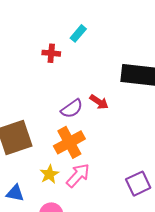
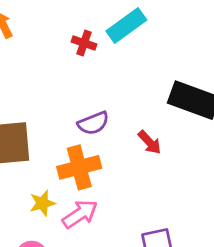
cyan rectangle: (78, 33) -> (126, 26), size x1.6
red arrow: (99, 102) -> (150, 142), moved

